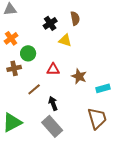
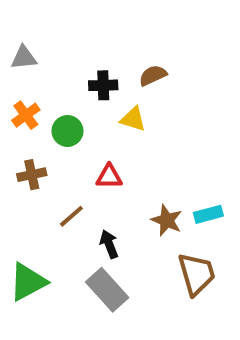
brown semicircle: (75, 18) -> (153, 75), turned -104
black cross: (50, 23) -> (103, 85), turned 32
green circle: (28, 53) -> (67, 131), moved
brown star: (79, 76) -> (167, 220), moved

